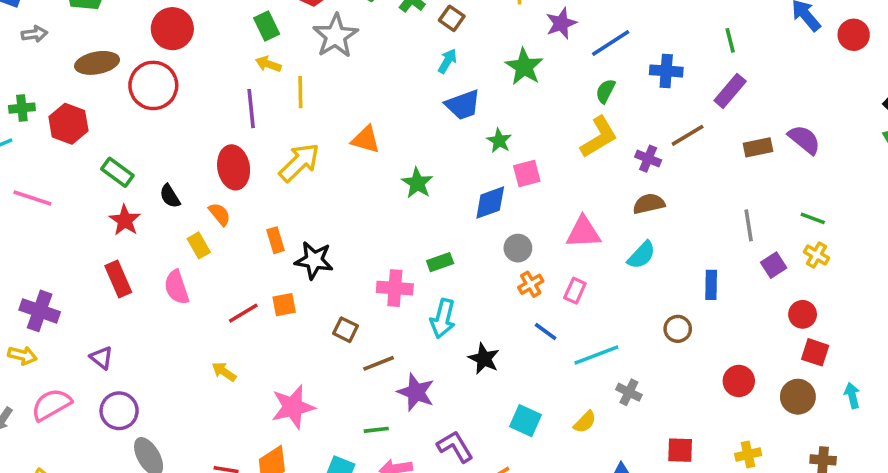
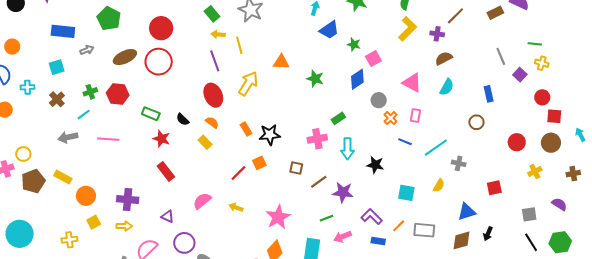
pink triangle: (583, 232) -> (412, 83), turned 45
pink semicircle: (177, 287) -> (202, 201), moved, turned 84
yellow cross: (748, 454) -> (535, 172), moved

